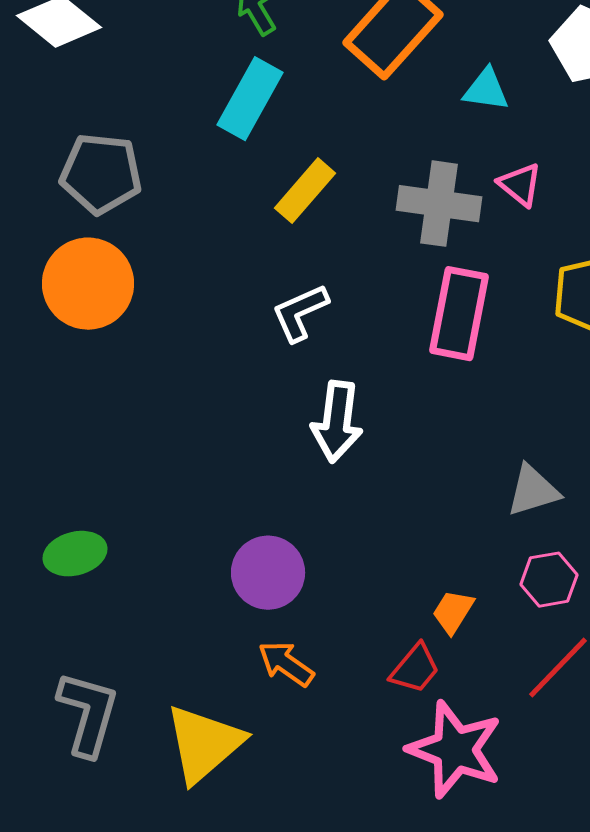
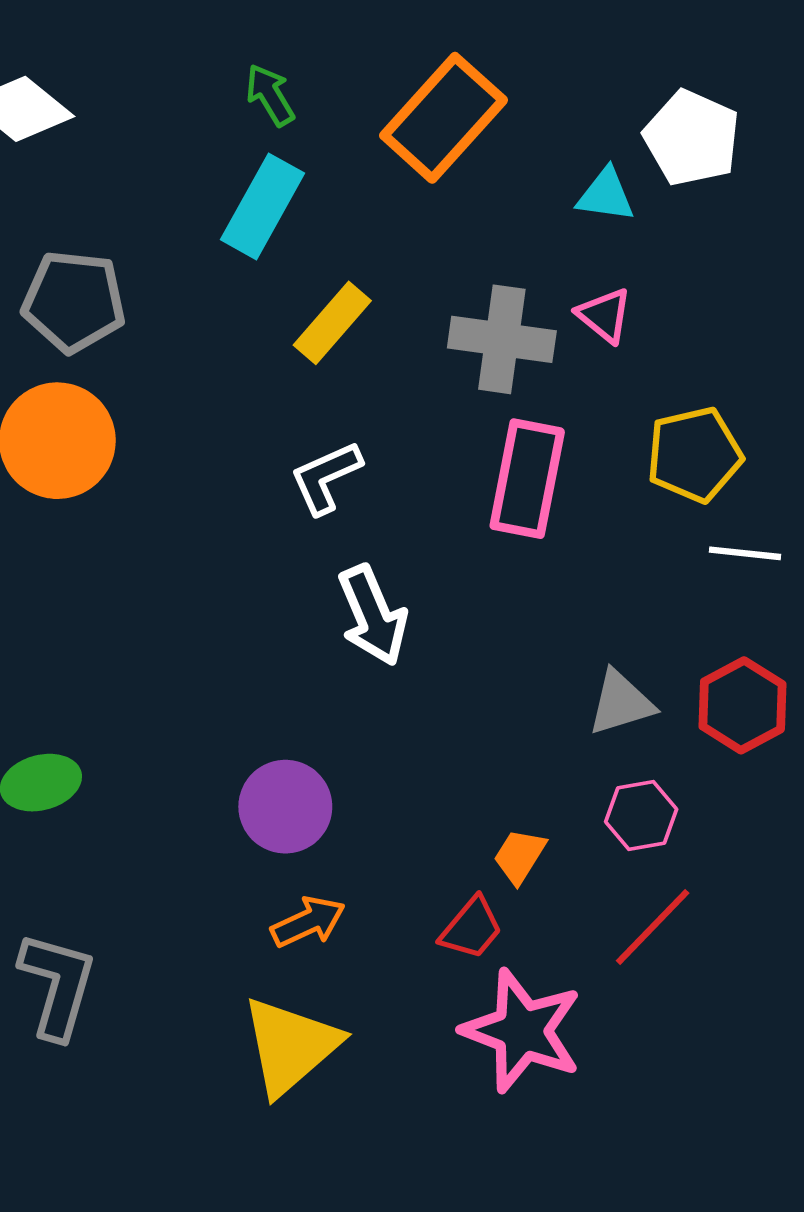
cyan triangle: (486, 90) -> (606, 195), moved
white arrow: (337, 422) -> (373, 615), turned -30
orange arrow: (286, 664) -> (308, 922), turned 120
yellow triangle: (204, 744) -> (290, 1046), moved

